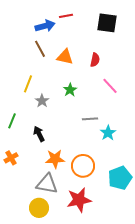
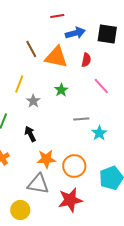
black square: (107, 23) -> (107, 34), moved
blue arrow: (45, 26) -> (75, 33), moved
orange triangle: (65, 57) -> (56, 57), size x1.4
yellow circle: (39, 208) -> (20, 210), moved

